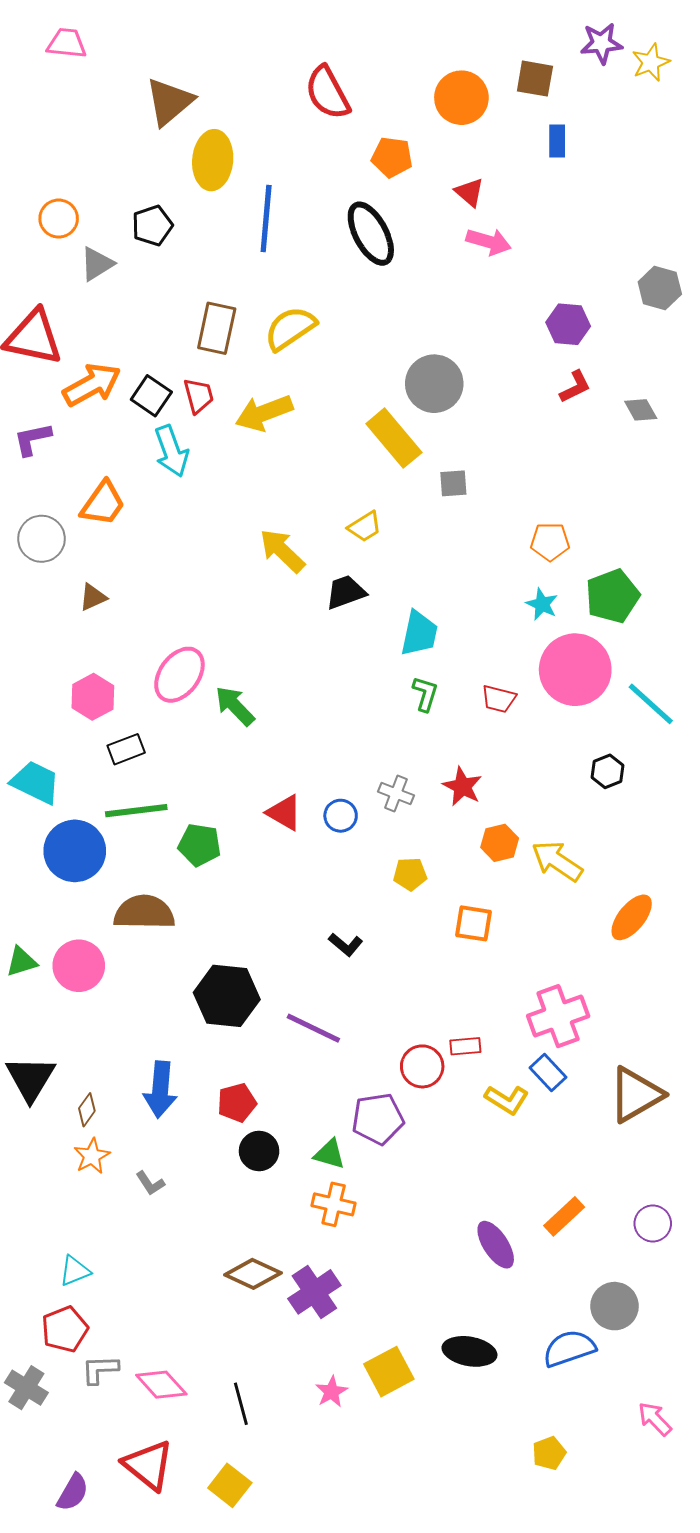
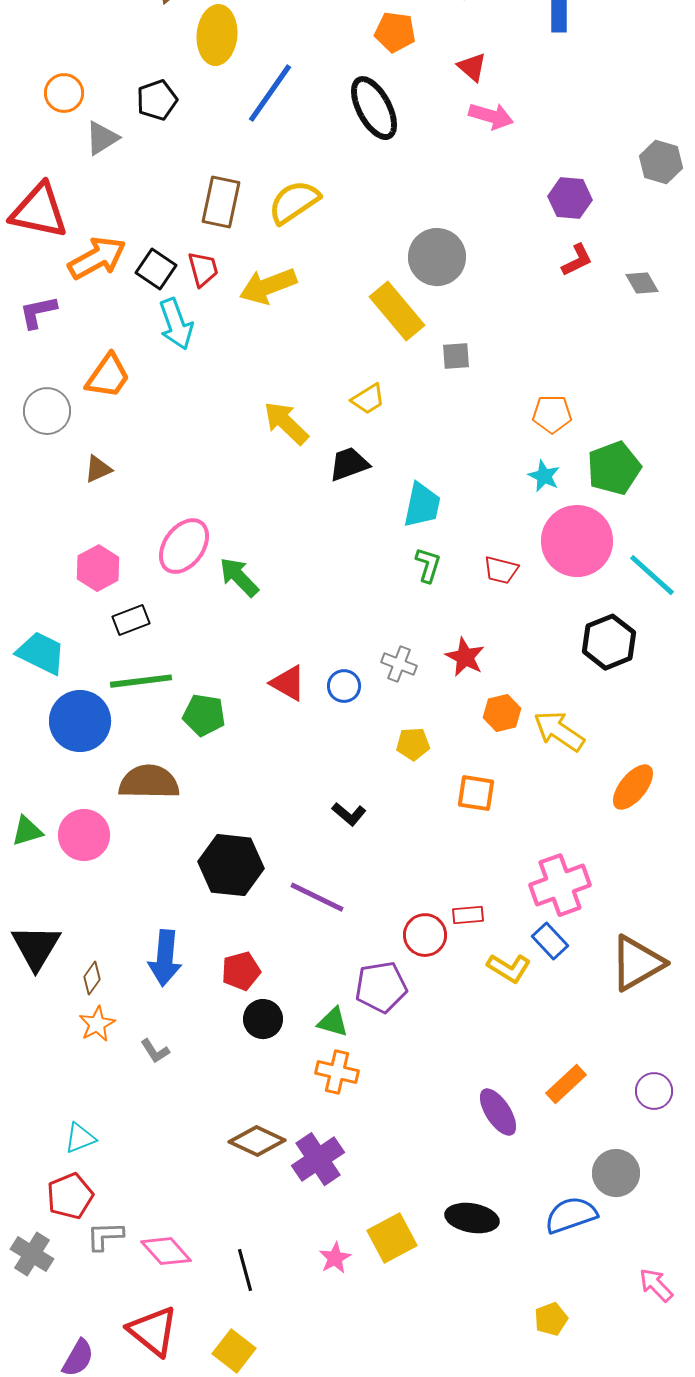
blue line: (266, 219) -> (270, 93), turned 30
black hexagon: (607, 771) -> (609, 642), size x1.6

